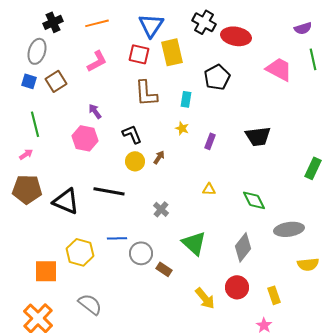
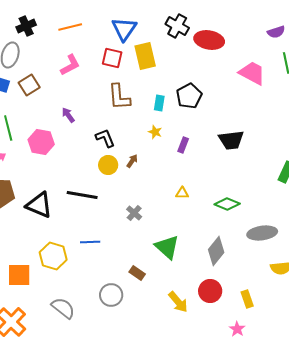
black pentagon: (217, 77) -> (189, 96), moved
pink hexagon: (85, 138) -> (41, 142), moved
green diamond: (254, 200) -> (227, 204), turned -40
gray circle: (141, 253) -> (111, 295), moved

